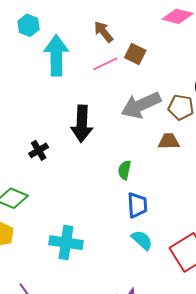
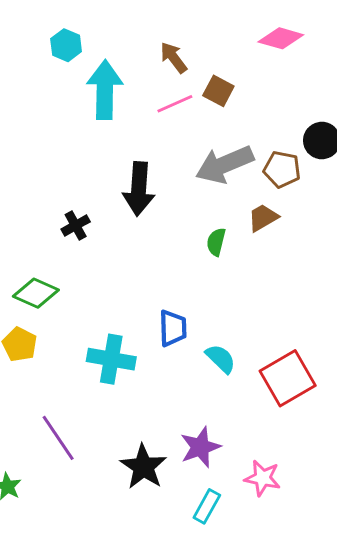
brown trapezoid: (169, 141) -> (263, 218), turned -30
green semicircle: (124, 170) -> (216, 242), moved
blue trapezoid: (137, 205) -> (173, 328), moved

